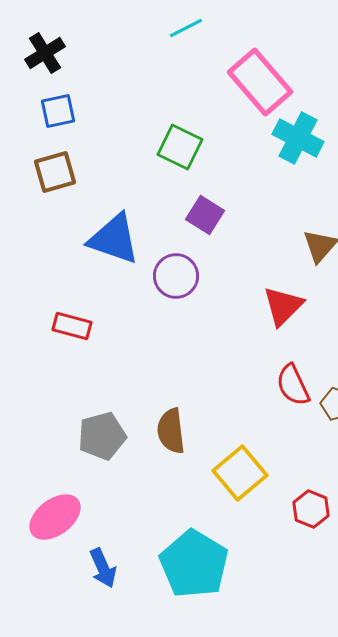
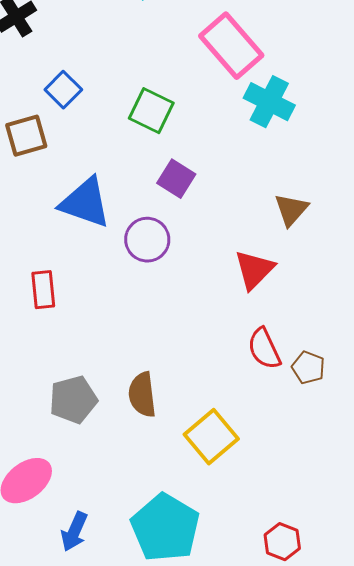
blue square: (58, 111) -> (63, 90), moved, turned -33
red rectangle: (72, 326) -> (43, 290), turned 69
red hexagon: (311, 509) -> (282, 542), moved
blue arrow: (103, 568) -> (74, 532), turned 48

